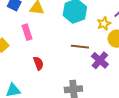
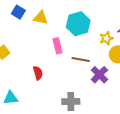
pink rectangle: (27, 32) -> (57, 46), moved

